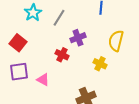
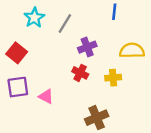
yellow semicircle: (116, 41) -> (132, 51), turned 75
red cross: (62, 55) -> (80, 73), moved
yellow cross: (100, 64) -> (113, 78), turned -32

